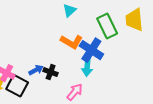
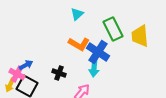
yellow trapezoid: (134, 20) -> (140, 36), moved
blue arrow: (36, 70) -> (26, 65), moved

